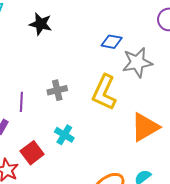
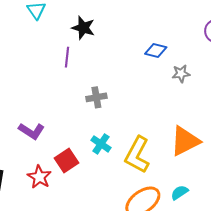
gray star: (137, 62) -> (181, 74), size x0.6
yellow L-shape: (104, 92) -> (137, 155), moved
purple line: (21, 102) -> (67, 57), moved

